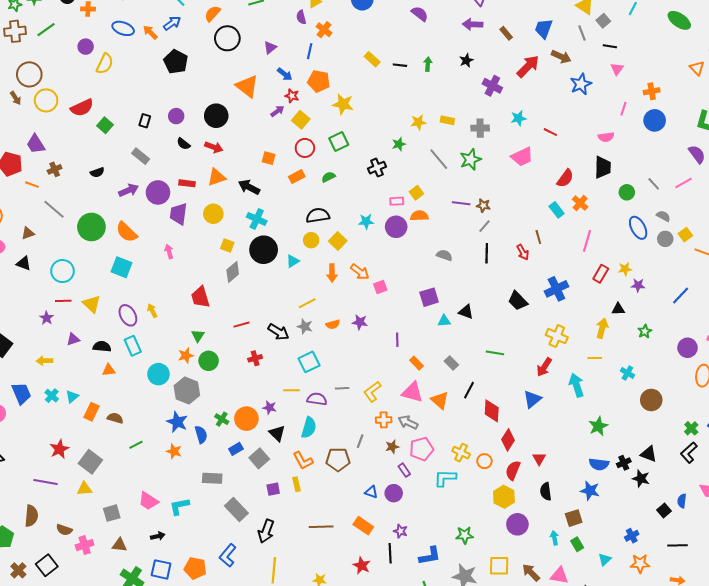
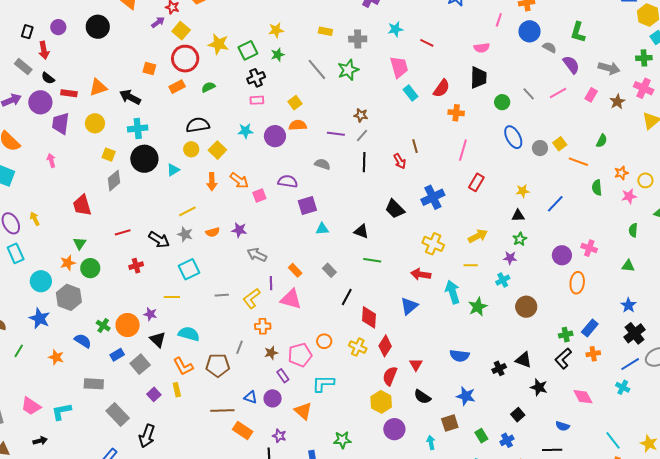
yellow star: (343, 104) -> (219, 44), moved
yellow star: (418, 122) -> (276, 30), moved
green square: (339, 142) -> (248, 50), moved
black semicircle: (183, 144) -> (48, 78), moved
red arrow: (214, 147) -> (44, 50), moved, turned 60
red circle: (305, 148) -> (185, 59), size x1.4
pink trapezoid: (522, 157) -> (399, 67), turned -80
pink rectangle: (397, 201) -> (257, 100), moved
purple line: (461, 203) -> (336, 134), moved
orange cross: (580, 203) -> (456, 113), turned -35
cyan rectangle: (557, 210) -> (411, 93), moved
gray semicircle: (663, 216) -> (549, 47), moved
cyan cross: (257, 219) -> (138, 128), turned -30
yellow star: (625, 269) -> (523, 191), moved
purple star: (638, 285) -> (510, 258), moved
black triangle: (618, 309) -> (518, 216), moved
black triangle: (466, 312) -> (361, 231), moved
yellow arrow: (602, 328) -> (478, 236), turned 48
purple line: (397, 340) -> (271, 283), moved
red arrow: (544, 367) -> (421, 274), turned 66
cyan cross: (627, 373) -> (503, 280), turned 32
purple semicircle: (317, 399) -> (288, 181), moved
orange triangle: (440, 400) -> (303, 411), moved
blue star: (177, 422) -> (40, 318), moved
gray arrow: (408, 422) -> (257, 255), moved
green star: (598, 426) -> (478, 307), moved
cyan semicircle: (309, 428) -> (189, 334), turned -90
green cross: (691, 428) -> (566, 335), turned 32
blue semicircle: (201, 435) -> (83, 341), turned -42
green line: (136, 445) -> (19, 351), turned -32
yellow cross: (461, 453) -> (358, 347), moved
orange circle: (484, 461) -> (324, 341), moved
blue semicircle: (599, 464) -> (460, 356), moved
black star: (641, 479) -> (539, 387), moved
purple square: (273, 489) -> (154, 394), turned -32
black semicircle: (546, 491) -> (422, 397), turned -48
blue semicircle: (682, 501) -> (563, 426), moved, turned -80
black square: (664, 511) -> (518, 415), moved
brown line: (321, 527) -> (222, 410), moved
green rectangle: (577, 544) -> (481, 436), moved

